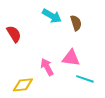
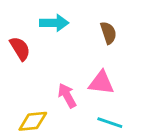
cyan arrow: (52, 16) -> (54, 23), moved, turned -30
cyan line: (85, 79) -> (110, 123), moved

